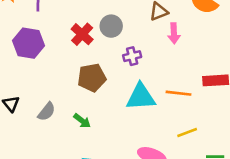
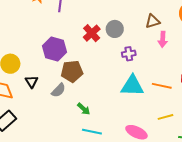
purple hexagon: (28, 43) -> (54, 49), moved
brown pentagon: (92, 78) -> (72, 71), moved
green arrow: (82, 121) -> (84, 109), moved

